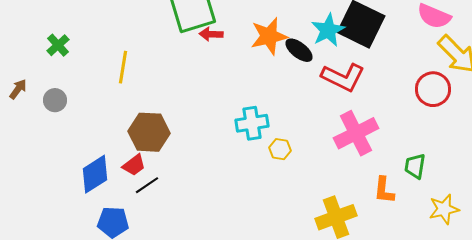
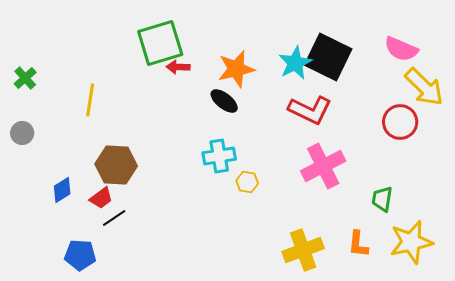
black ellipse: (299, 50) -> (224, 101), moved
blue diamond: (95, 174) -> (62, 190), moved, size x0.7
orange L-shape: (384, 190) -> (358, 244), moved
yellow star: (444, 209) -> (411, 242), size x1.4

